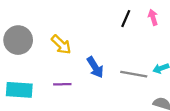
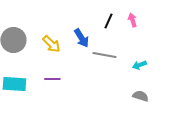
blue arrow: (95, 67) -> (81, 38), moved
gray line: (134, 74) -> (104, 55), moved

